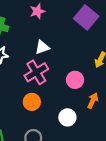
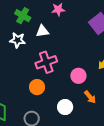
white triangle: (42, 47) -> (42, 31), moved
orange arrow: (93, 101) -> (90, 97), turned 104

